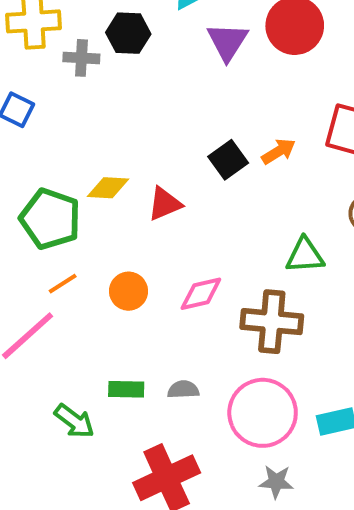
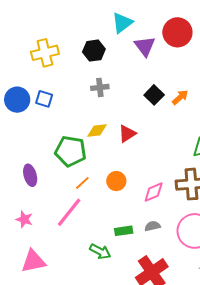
gray cross: (81, 58) -> (100, 87), moved
black square: (228, 160) -> (154, 95), moved
pink diamond: (201, 294) -> (154, 192), moved

